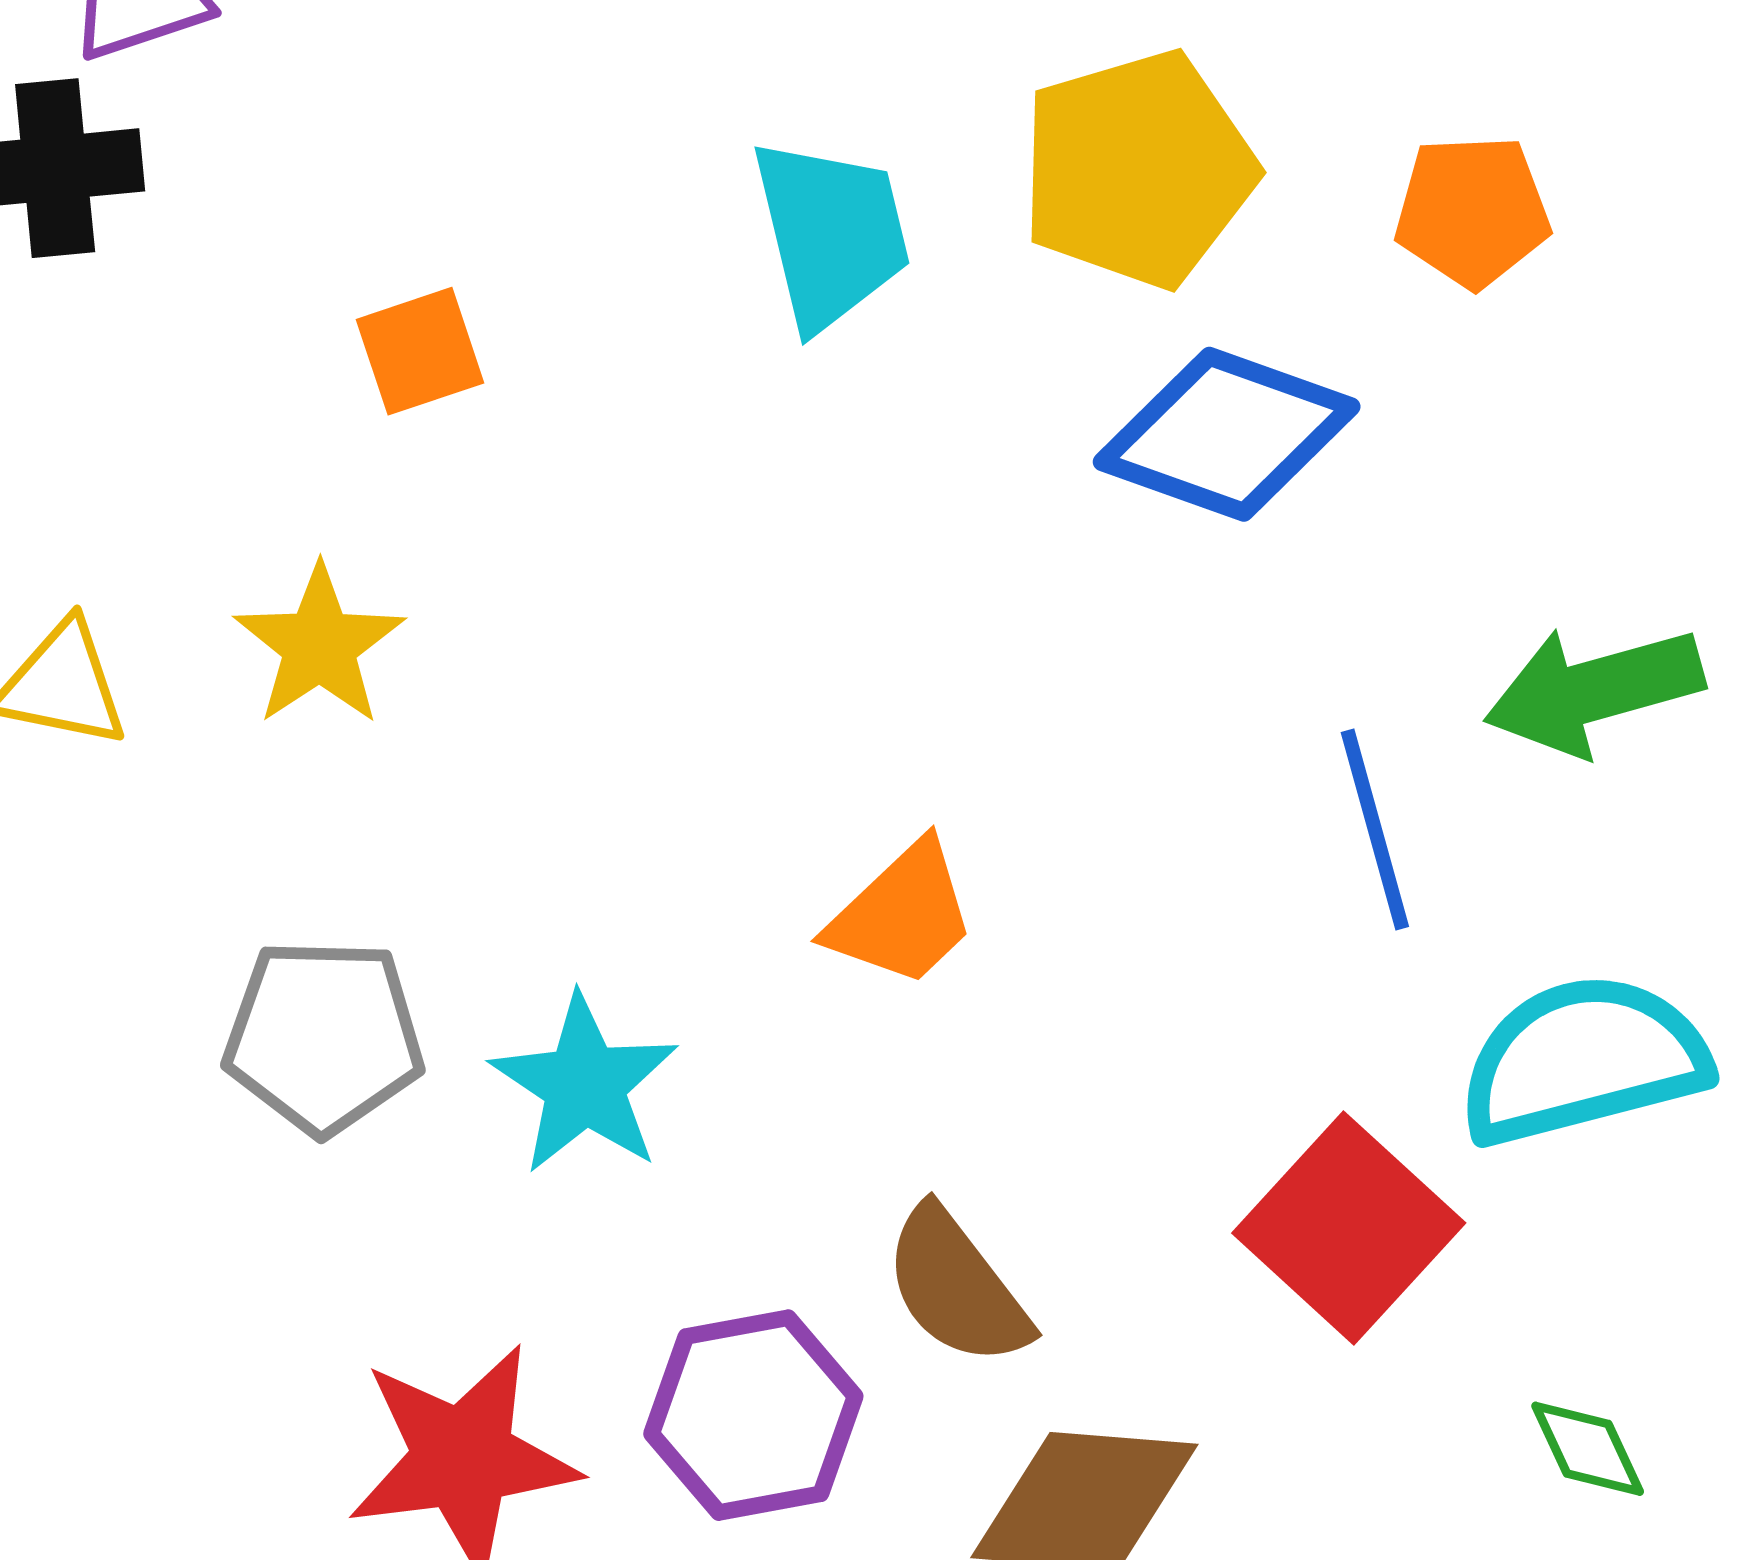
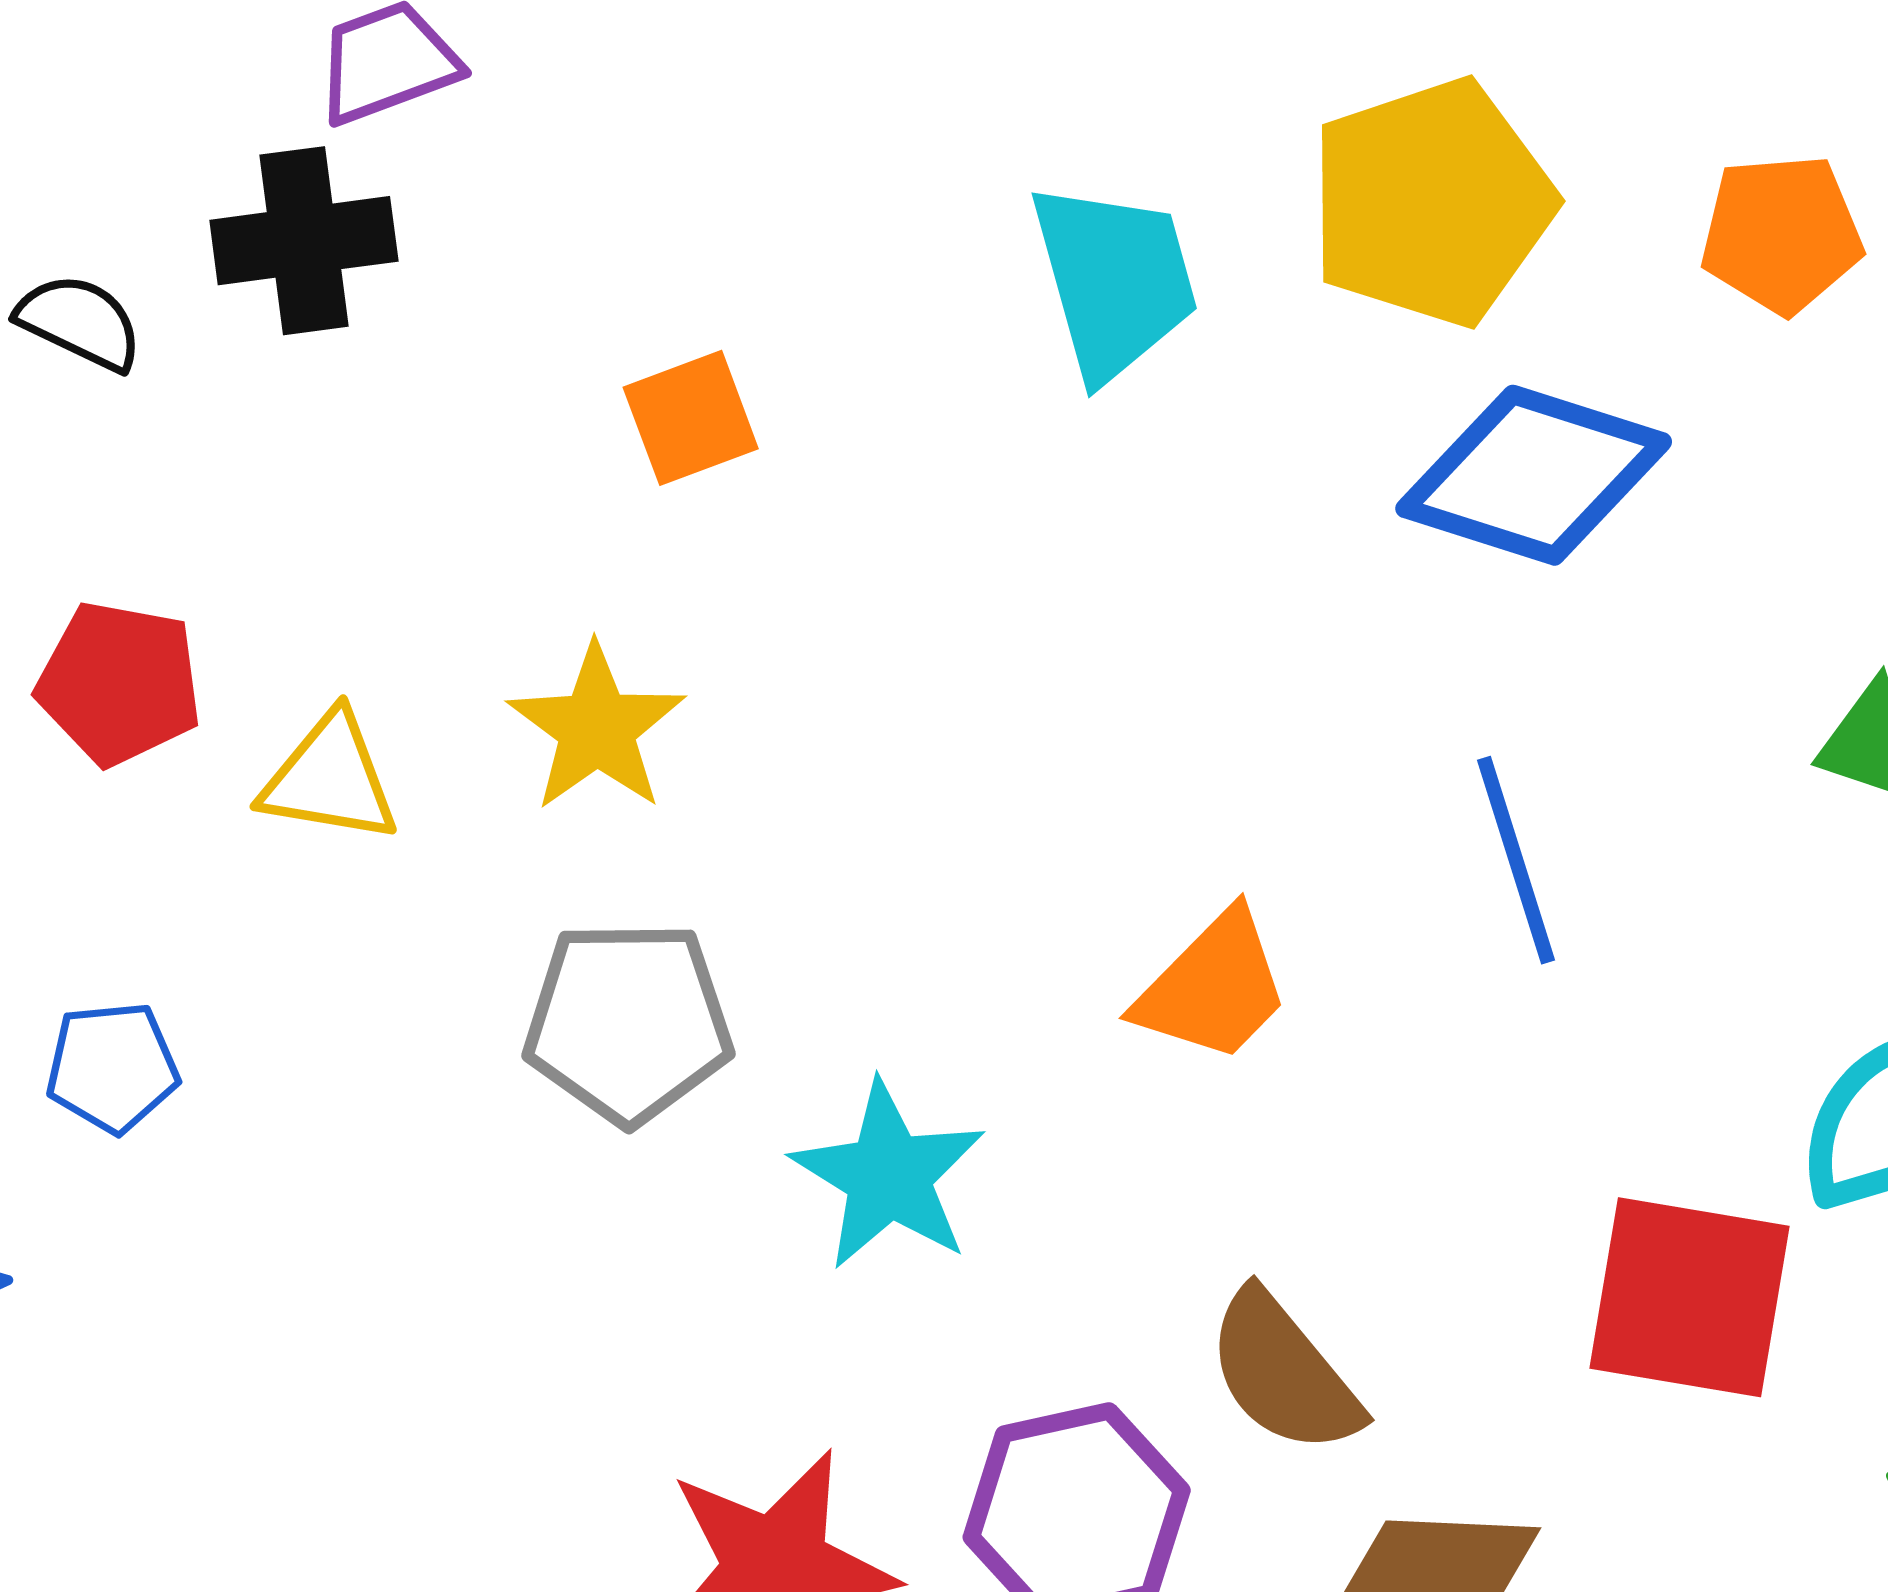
blue line: (1375, 830) -> (1516, 860), moved
gray pentagon: (324, 1036) -> (628, 1022), moved
red square: (1349, 1228) -> (1690, 1297), turned -31

